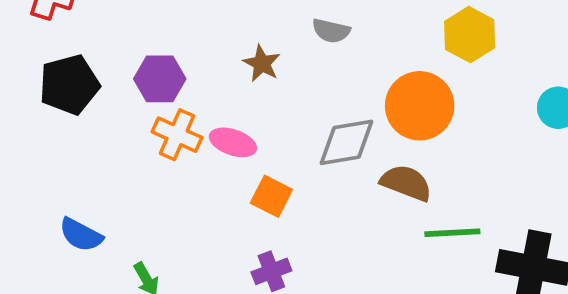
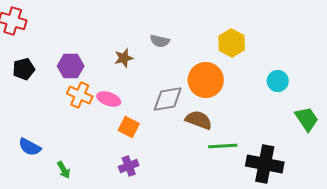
brown star: (262, 63) -> (124, 58), turned 30
black pentagon: (69, 85) -> (24, 69), size x0.7

